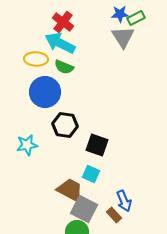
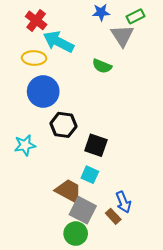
blue star: (120, 14) -> (101, 12), moved
red cross: (63, 22) -> (36, 20), moved
green semicircle: (64, 67) -> (102, 66), moved

